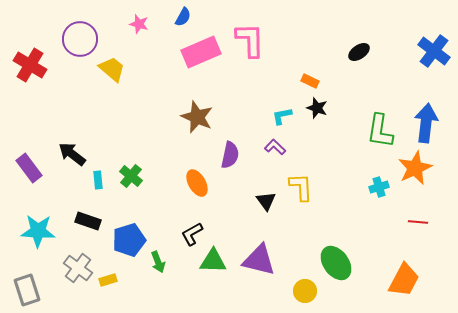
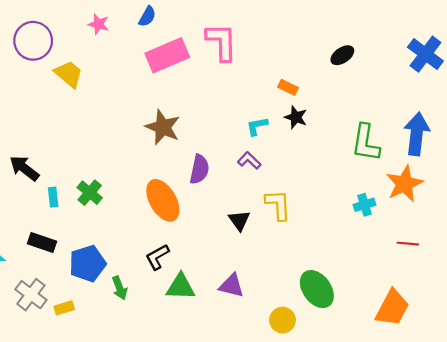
orange ellipse: (197, 183) -> (163, 200), size x1.4
purple triangle: (259, 260) -> (232, 286), size x0.7

